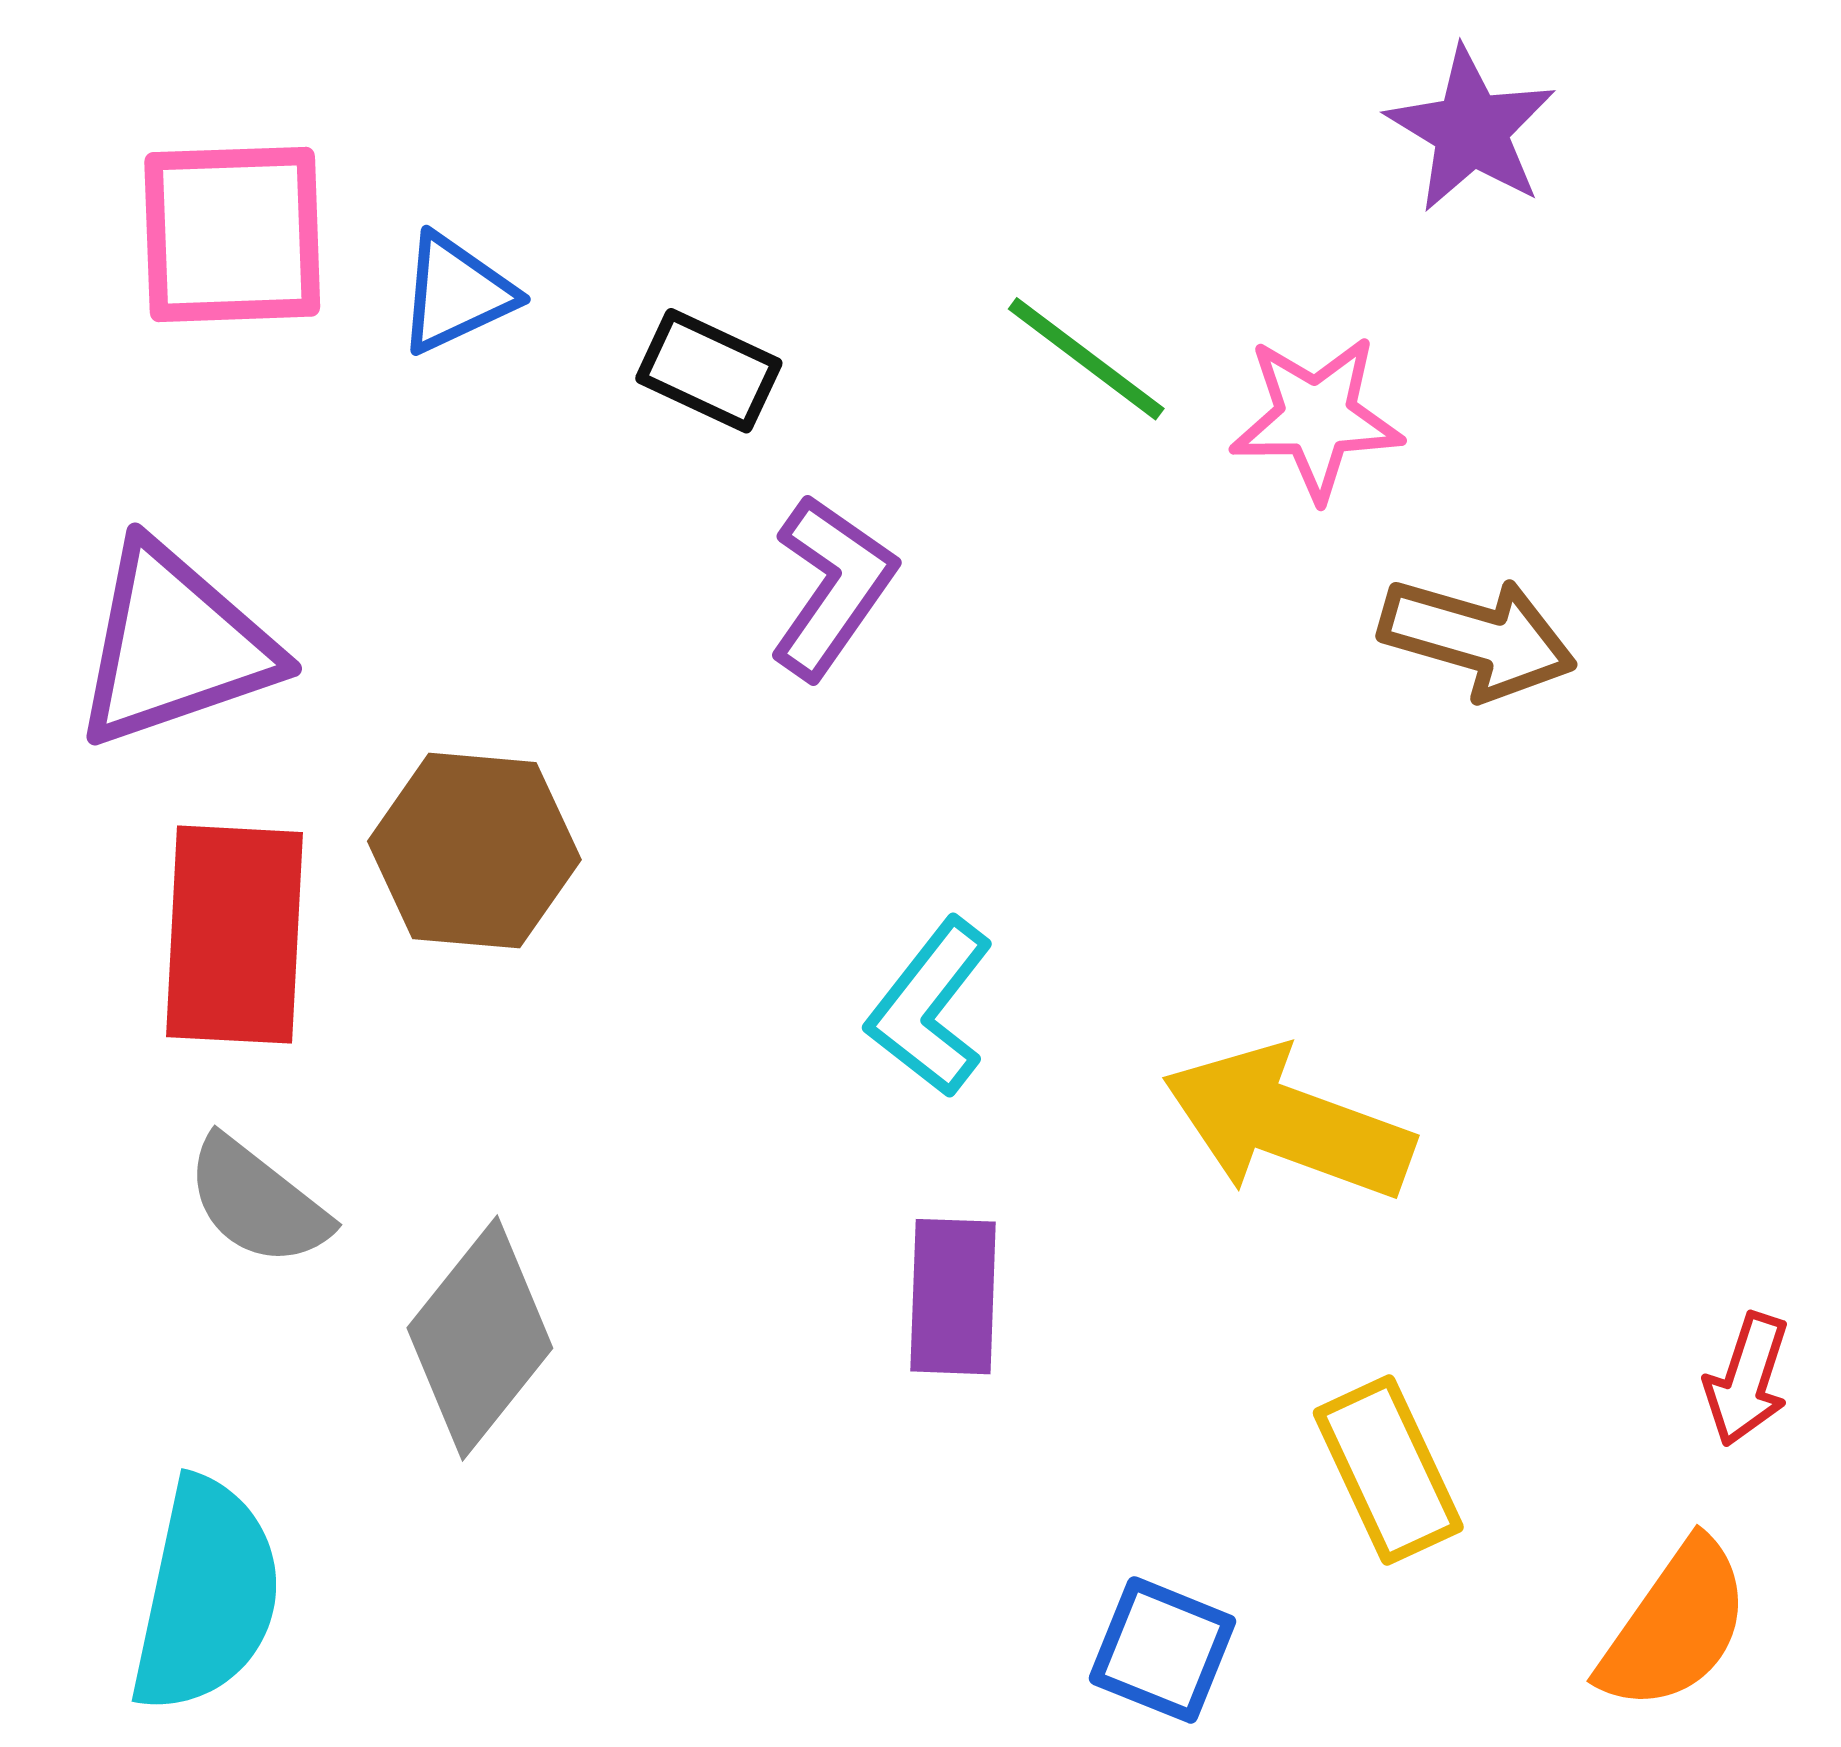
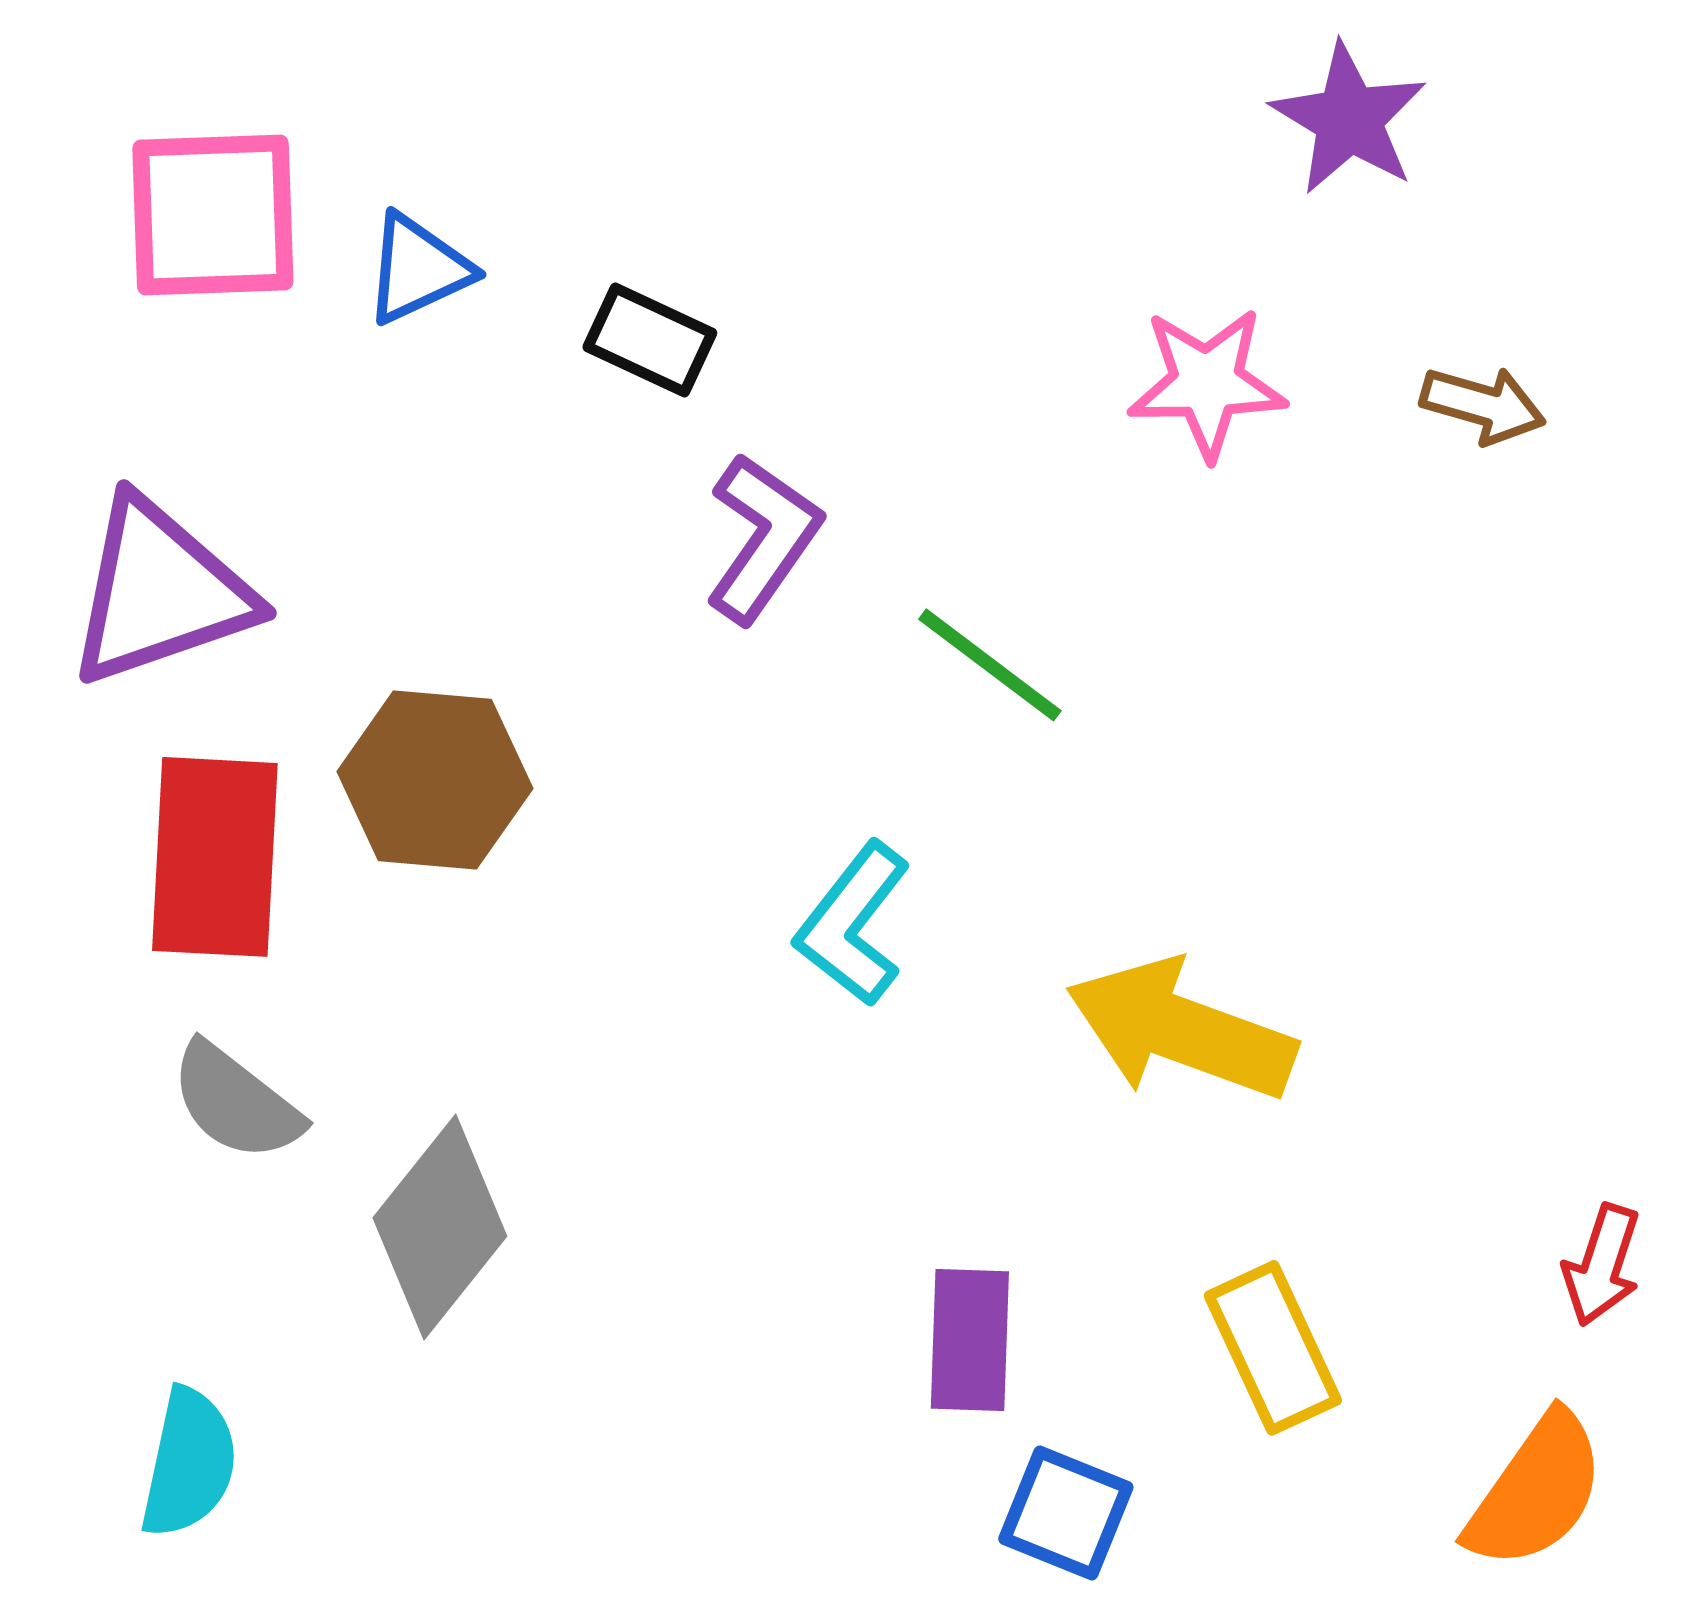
green line: (1086, 359) -> (990, 665), moved
brown arrow: (1478, 638) -> (1483, 405), moved, size x0.7
purple rectangle: (953, 1297) -> (970, 1340), moved
cyan semicircle: (206, 1595) -> (189, 1463), size x0.7

